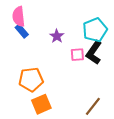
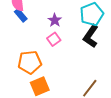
pink square: (77, 55) -> (54, 39), moved, turned -32

